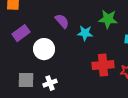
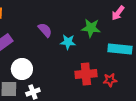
white circle: (44, 49) -> (22, 69), moved

